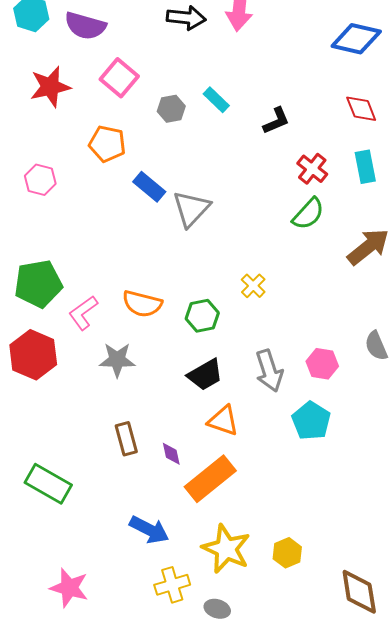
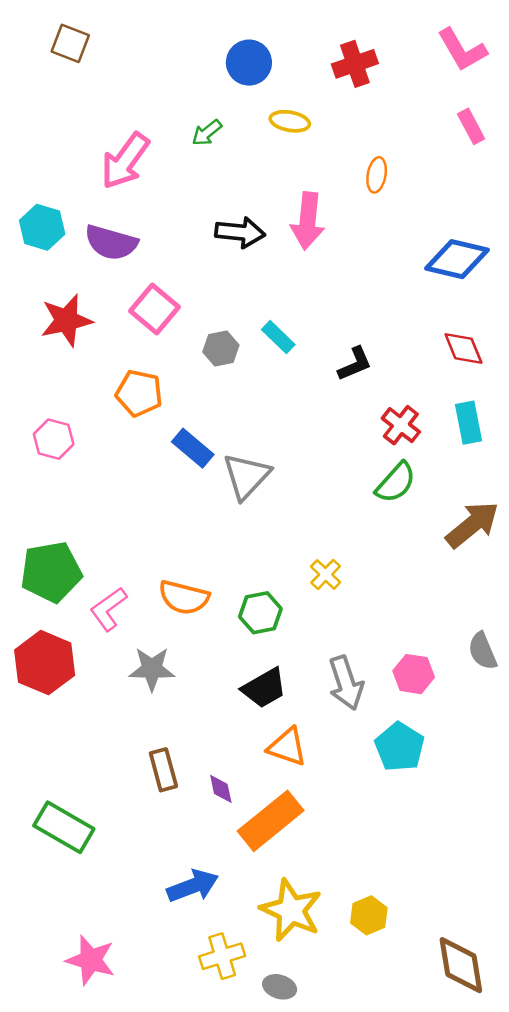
blue arrow: (149, 530) -> (193, 886), turned -48

